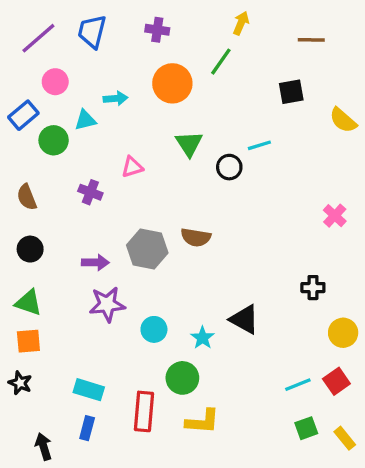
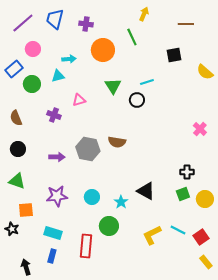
purple cross: (157, 30) -> (86, 24), moved
green line: (221, 62) -> (132, 37), turned -60
cyan triangle: (85, 120) -> (58, 76), moved
cyan line: (259, 145) -> (147, 82), moved
purple star: (107, 304) -> (57, 196), moved
orange square: (28, 341) -> (26, 210), moved
red square: (336, 381) -> (201, 237), moved
cyan line: (298, 385) -> (178, 230), turned 49
yellow L-shape: (202, 421) -> (152, 235), moved, turned 150
green square: (306, 428) -> (183, 194), moved

